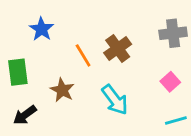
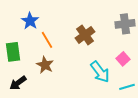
orange line: (83, 55) -> (47, 40), moved
cyan arrow: (115, 100) -> (100, 72), moved

